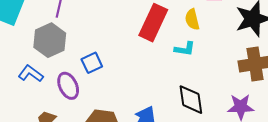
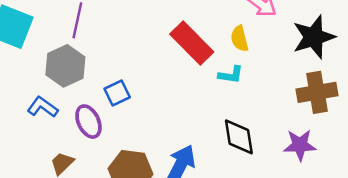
red rectangle: (153, 23) -> (192, 43), turned -69

